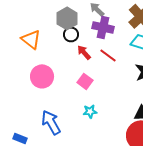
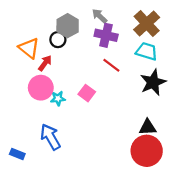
black circle: (71, 34) -> (58, 40), moved
red arrow: (84, 52) -> (45, 63), moved, turned 77
cyan star: (90, 111) -> (58, 98), moved

